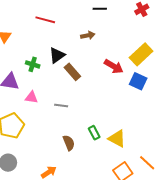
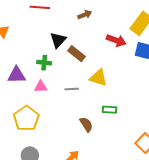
green cross: (33, 64) -> (44, 63), moved
green rectangle: (94, 133) -> (109, 110), turned -48
yellow triangle: (117, 139) -> (98, 78), moved

